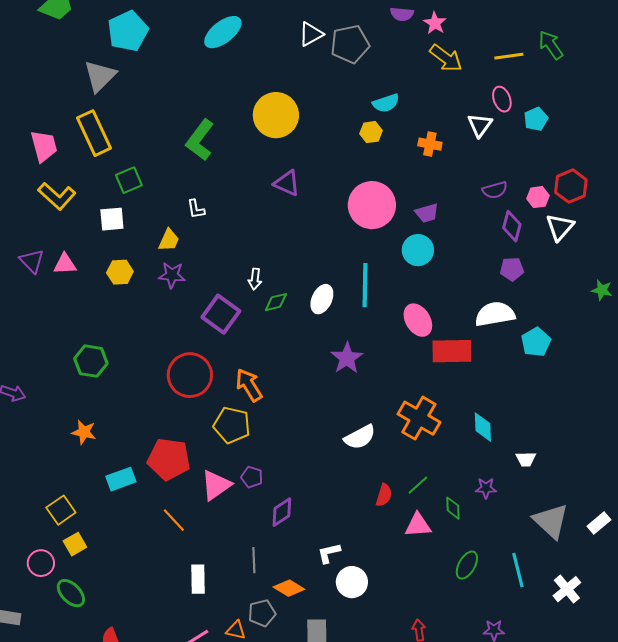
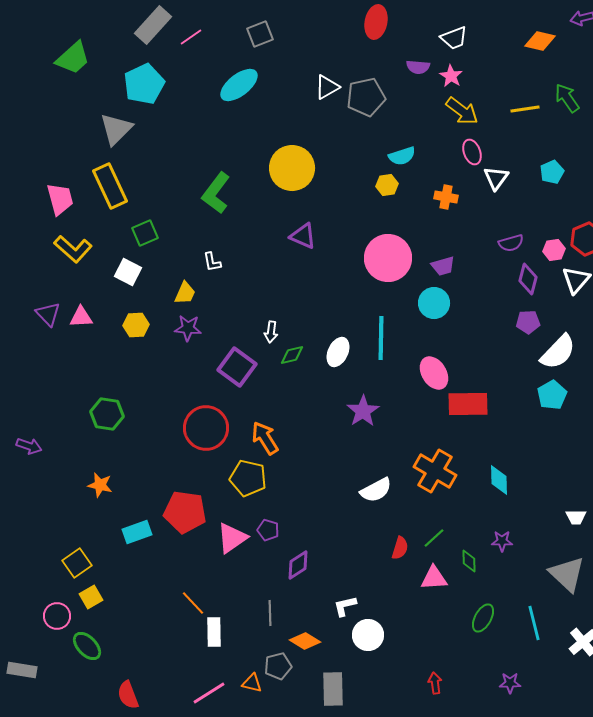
pink ellipse: (502, 99) -> (472, 152), moved
white square: (112, 219) -> (128, 272), turned 32
white semicircle: (495, 314) -> (558, 352), moved, turned 144
white trapezoid: (526, 459) -> (576, 517), moved
orange line: (174, 520) -> (193, 603), moved

